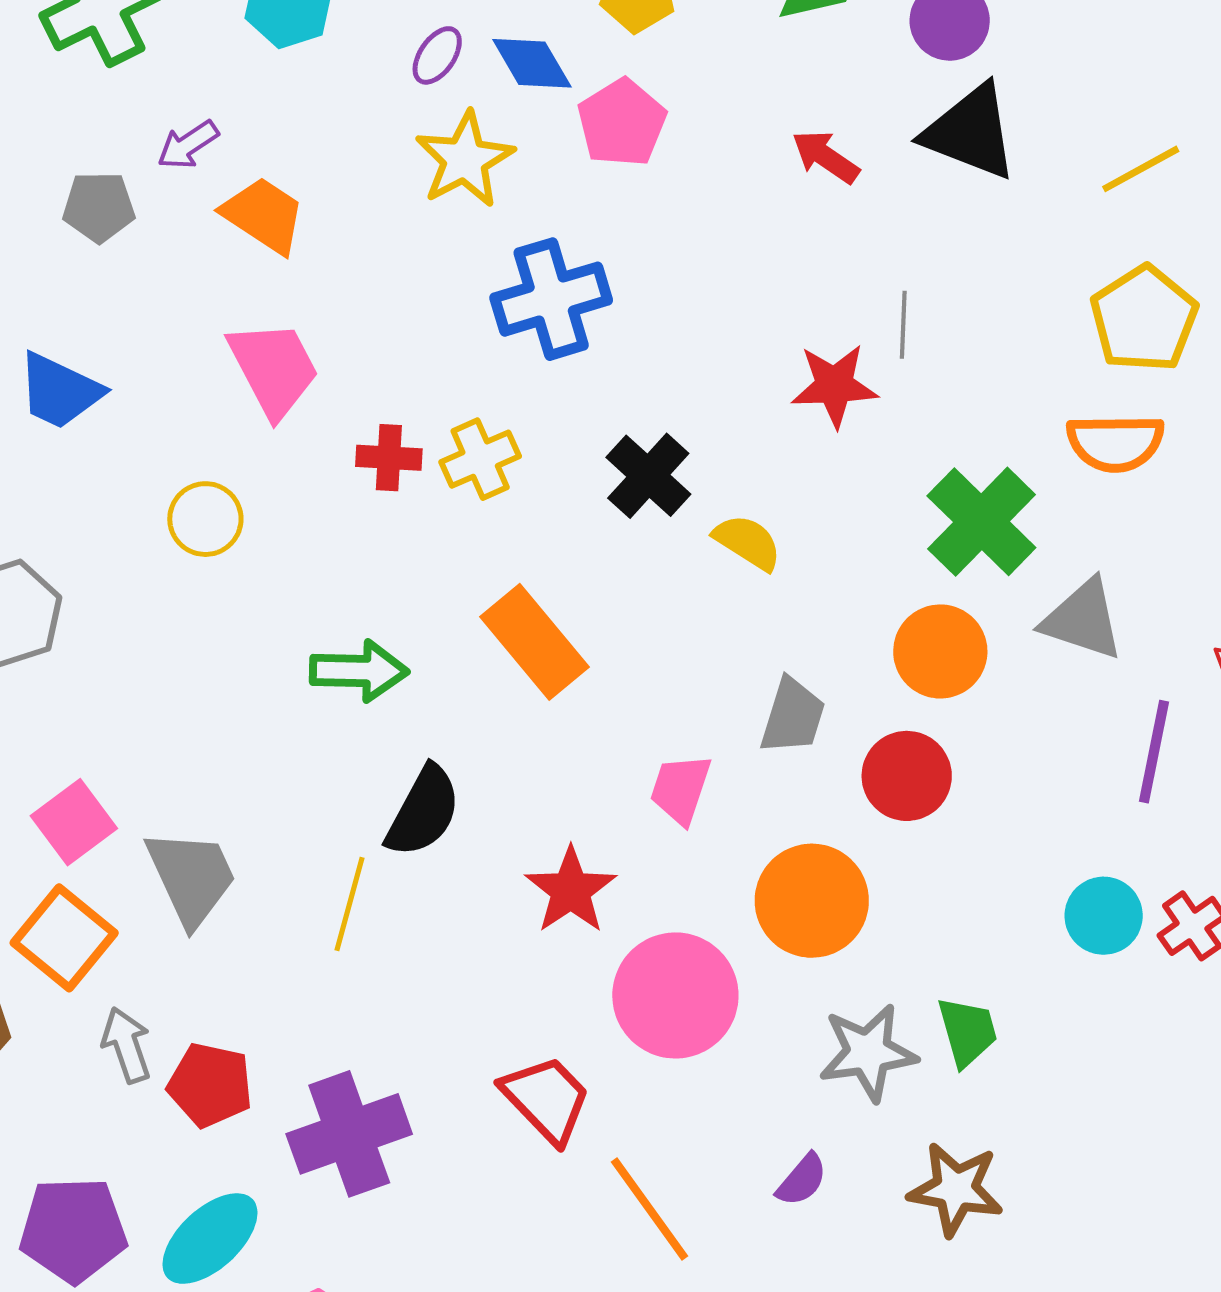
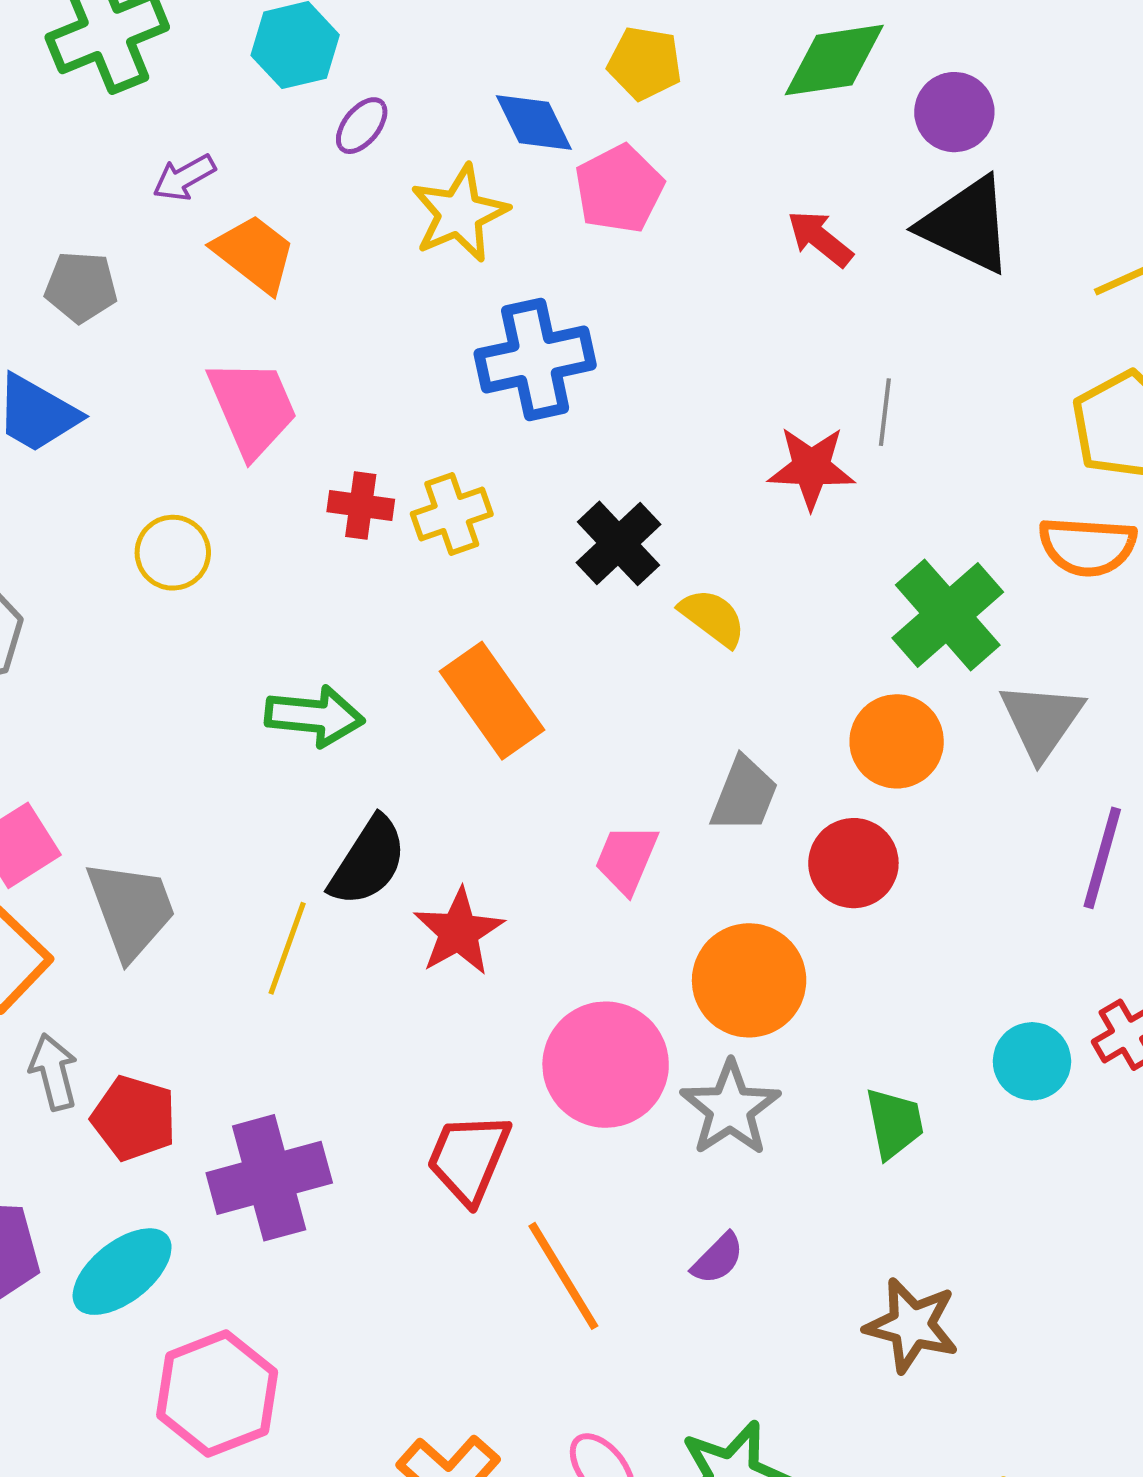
purple ellipse: (437, 55) -> (362, 126), moved
gray pentagon: (99, 207) -> (81, 287), moved
gray triangle: (1083, 620) -> (1041, 720), turned 42
red star: (571, 890) -> (459, 932), moved
cyan circle: (1104, 916) -> (1032, 1061), moved
gray star: (868, 1053) -> (730, 1108), moved, turned -30
red trapezoid: (546, 1099) -> (469, 1158), turned -118
brown star: (956, 1189) -> (912, 1325), moved

